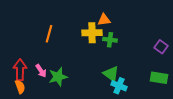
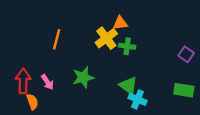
yellow cross: (92, 33) -> (106, 38), turned -36
green star: (58, 77) -> (83, 77), moved
orange semicircle: (20, 87) -> (32, 102), moved

